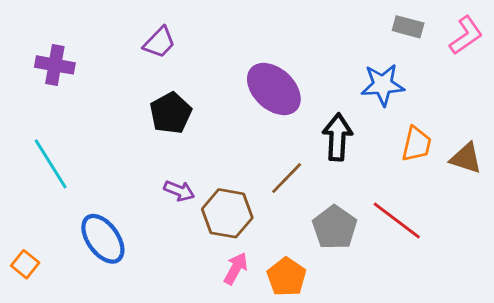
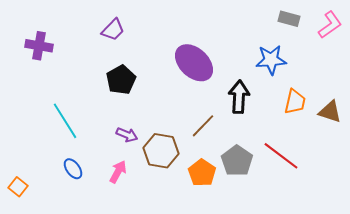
cyan line: (51, 164) -> (65, 121), moved
blue ellipse: (103, 239) -> (73, 169), size x0.6
pink arrow: (236, 268) -> (118, 172), moved
orange pentagon: (287, 277) -> (202, 173), moved

